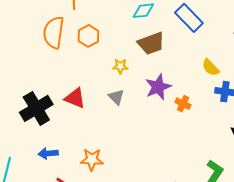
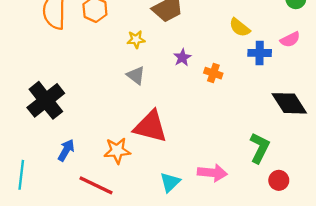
purple star: (158, 87) -> (182, 58), size x0.6
red triangle: (75, 98) -> (150, 127), moved, size x1.4
blue arrow: (48, 153) -> (66, 150), turned 132

